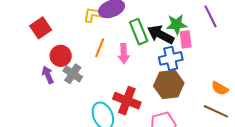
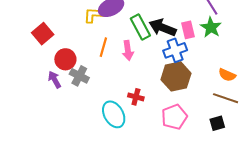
green star: (177, 24) -> (211, 27), moved, turned -30
red cross: (127, 101) -> (136, 97), size x0.6

